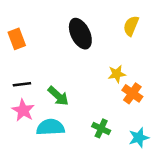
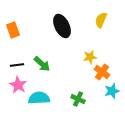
green arrow: (58, 96) -> (42, 64), moved
cyan star: (139, 138) -> (112, 91), moved

